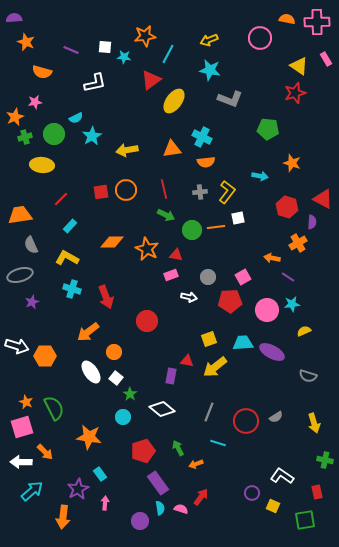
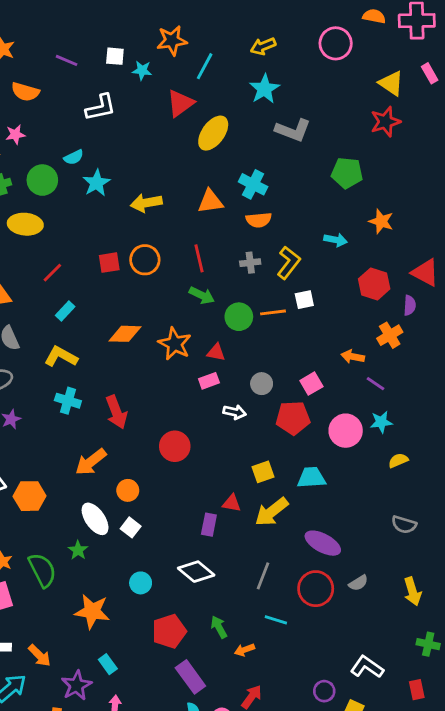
cyan star: (210, 70) -> (264, 89), turned 30
purple ellipse: (272, 352) -> (323, 543), moved
green star: (130, 394) -> (78, 550), moved
orange arrow: (45, 452) -> (40, 656), moved

